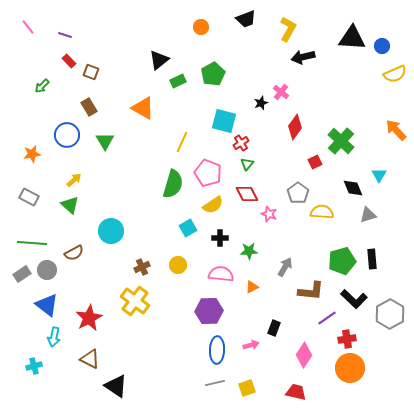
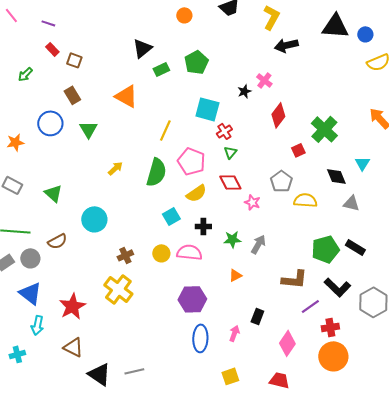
yellow arrow: (74, 180) -> (115, 168), moved
gray triangle: (368, 215) -> (351, 203), turned 30
black rectangle: (372, 259) -> (355, 247), turned -54
gray arrow: (285, 267) -> (258, 244), moved
pink semicircle: (221, 274) -> (189, 252), moved
pink arrow: (251, 345) -> (234, 333), turned -56
gray line: (215, 383) -> (134, 371), moved

